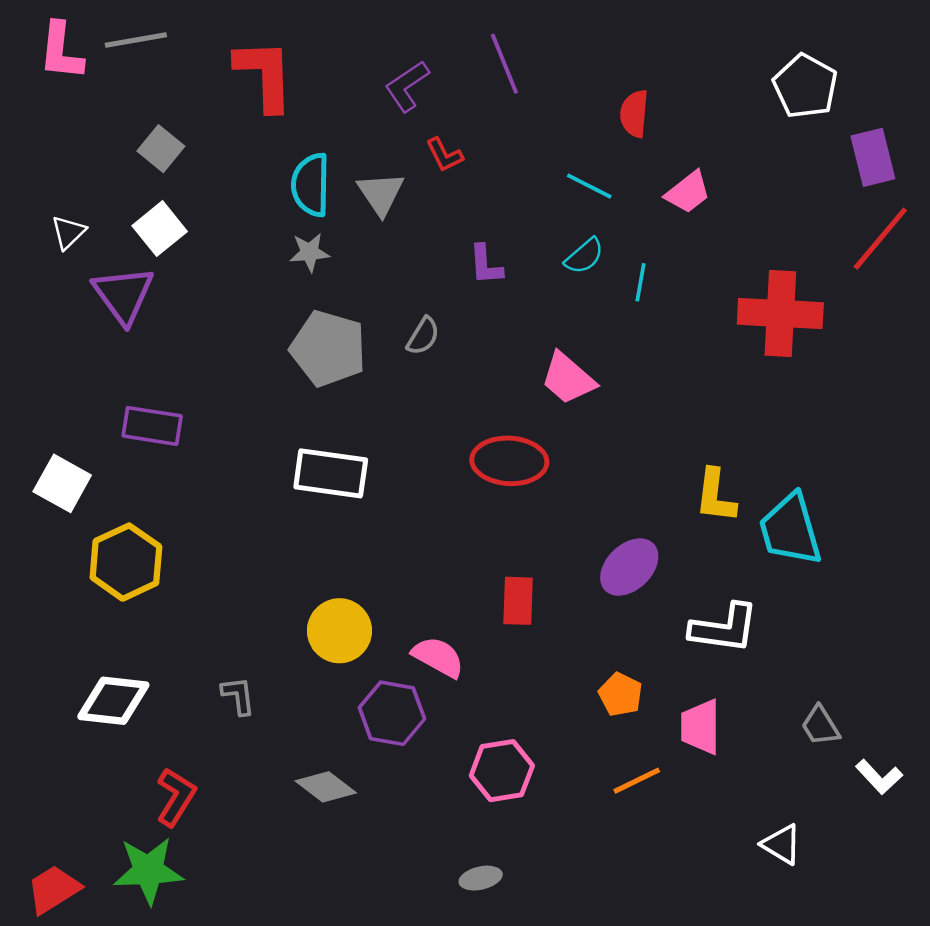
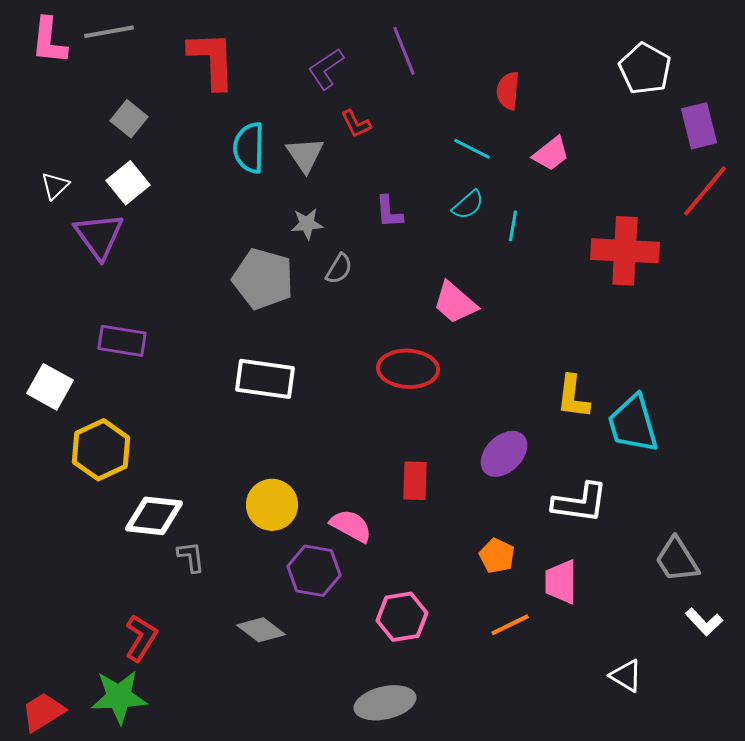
gray star: (309, 252) -> (307, 224), moved
white diamond: (113, 701) -> (154, 516), moved
gray trapezoid: (820, 726) -> (677, 560), moved, size x1.4
gray ellipse: (481, 878) -> (385, 703), size x1.8

